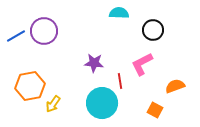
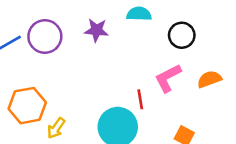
purple star: (94, 63) -> (96, 30), moved
orange semicircle: (175, 86) -> (209, 79), moved

